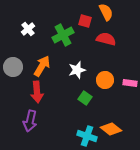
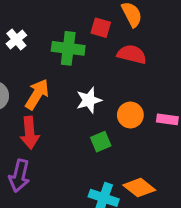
green cross: (63, 35) -> (68, 48), turned 35
green square: (85, 98) -> (101, 142), turned 32

